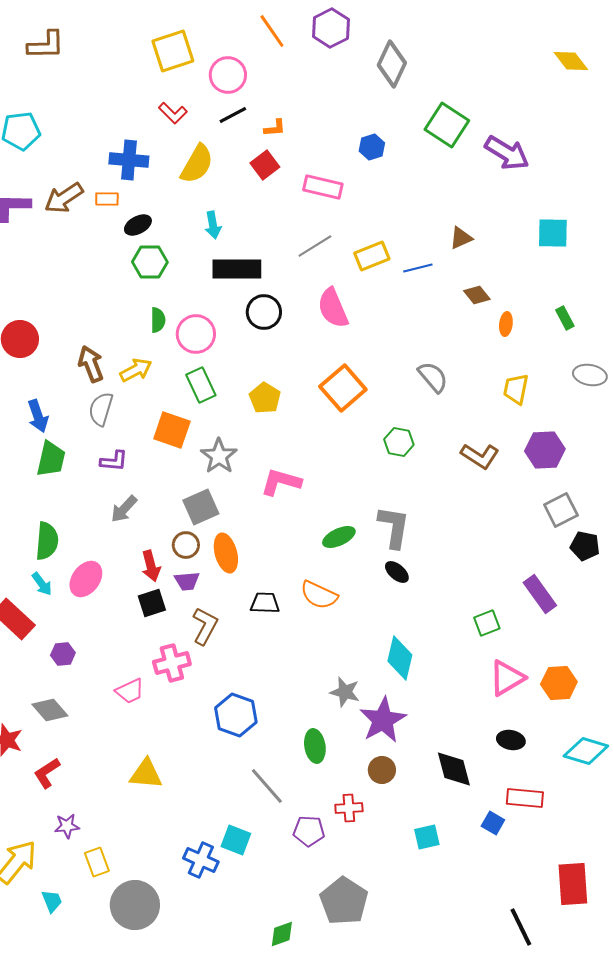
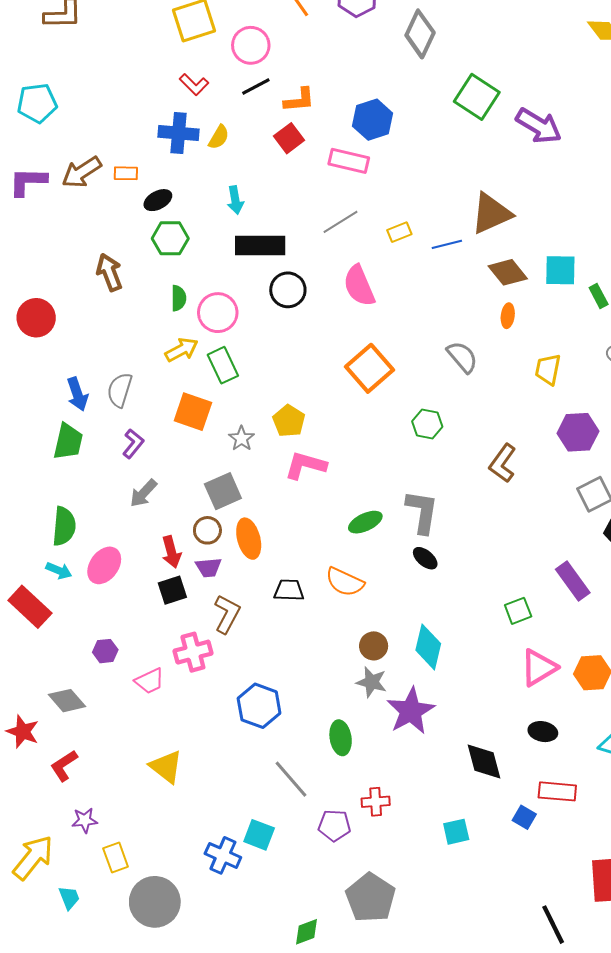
orange L-shape: (275, 128) -> (299, 100), size x1.4
blue hexagon: (372, 147) -> (373, 120), moved, size x1.5
blue cross: (129, 160) -> (179, 133), moved
yellow semicircle: (197, 164) -> (219, 137), size x0.6
cyan square: (553, 233) -> (560, 270), moved
brown triangle: (461, 238) -> (491, 214), size x1.8
yellow rectangle: (372, 256) -> (399, 232), size x0.7
brown diamond: (477, 295) -> (508, 272), size x1.4
orange ellipse: (506, 324) -> (508, 316), moved
brown arrow: (91, 364) -> (109, 272), moved
yellow arrow: (136, 370) -> (182, 350), moved
yellow pentagon: (265, 398) -> (289, 421), moved
blue arrow: (38, 416) -> (77, 394), moved
gray star: (219, 456) -> (241, 438), size x0.7
brown L-shape: (480, 456) -> (503, 463), moved, turned 93
purple L-shape: (114, 461) -> (133, 444), turned -56
cyan arrow: (42, 584) -> (59, 571), turned -30
purple hexagon: (63, 654) -> (105, 651), moved
brown circle: (382, 770) -> (374, 646), moved
yellow triangle: (146, 774) -> (166, 767), turned 33

